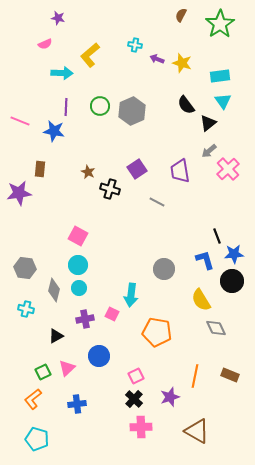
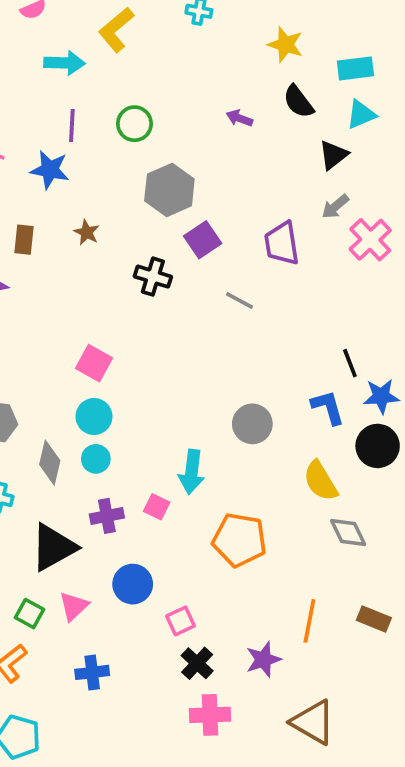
purple arrow: (157, 59) -> (239, 118), moved
cyan triangle: (223, 101) -> (361, 114), turned 42
black semicircle: (186, 105) -> (298, 102), moved
gray hexagon: (132, 111) -> (169, 190), moved
brown star: (88, 172) -> (87, 232), moved
black triangle: (56, 336) -> (53, 547), size x1.8
green square: (43, 372) -> (30, 614), turned -35
pink square: (136, 376) -> (181, 621), moved

